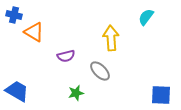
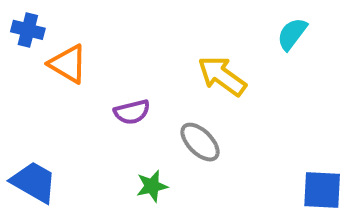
yellow arrow: (111, 38) -> (222, 76), turned -50

